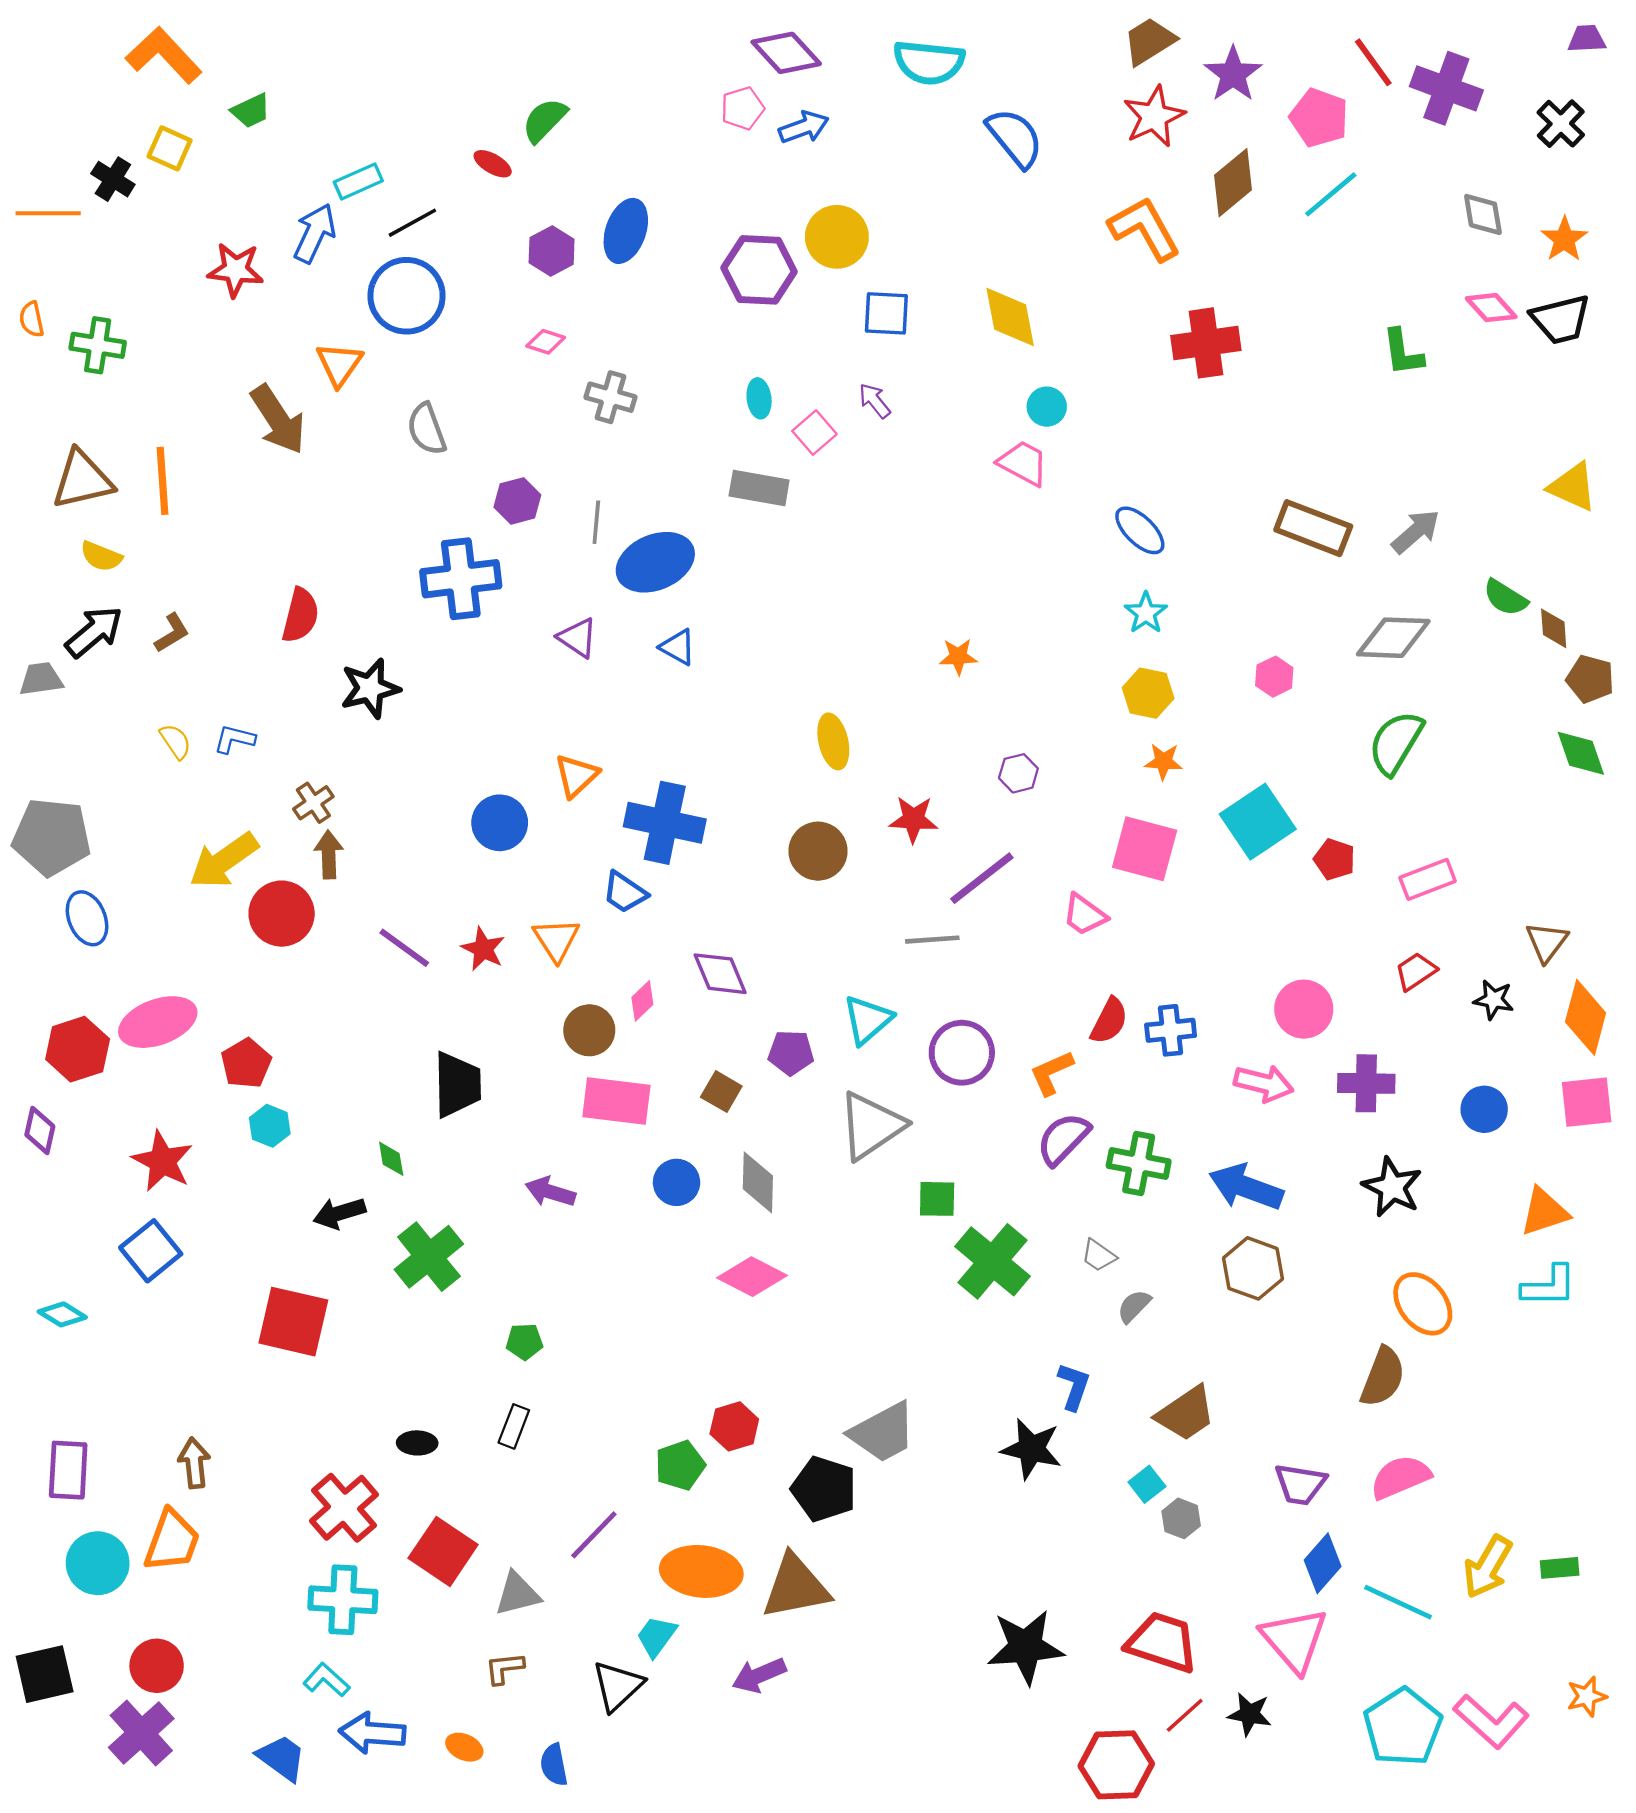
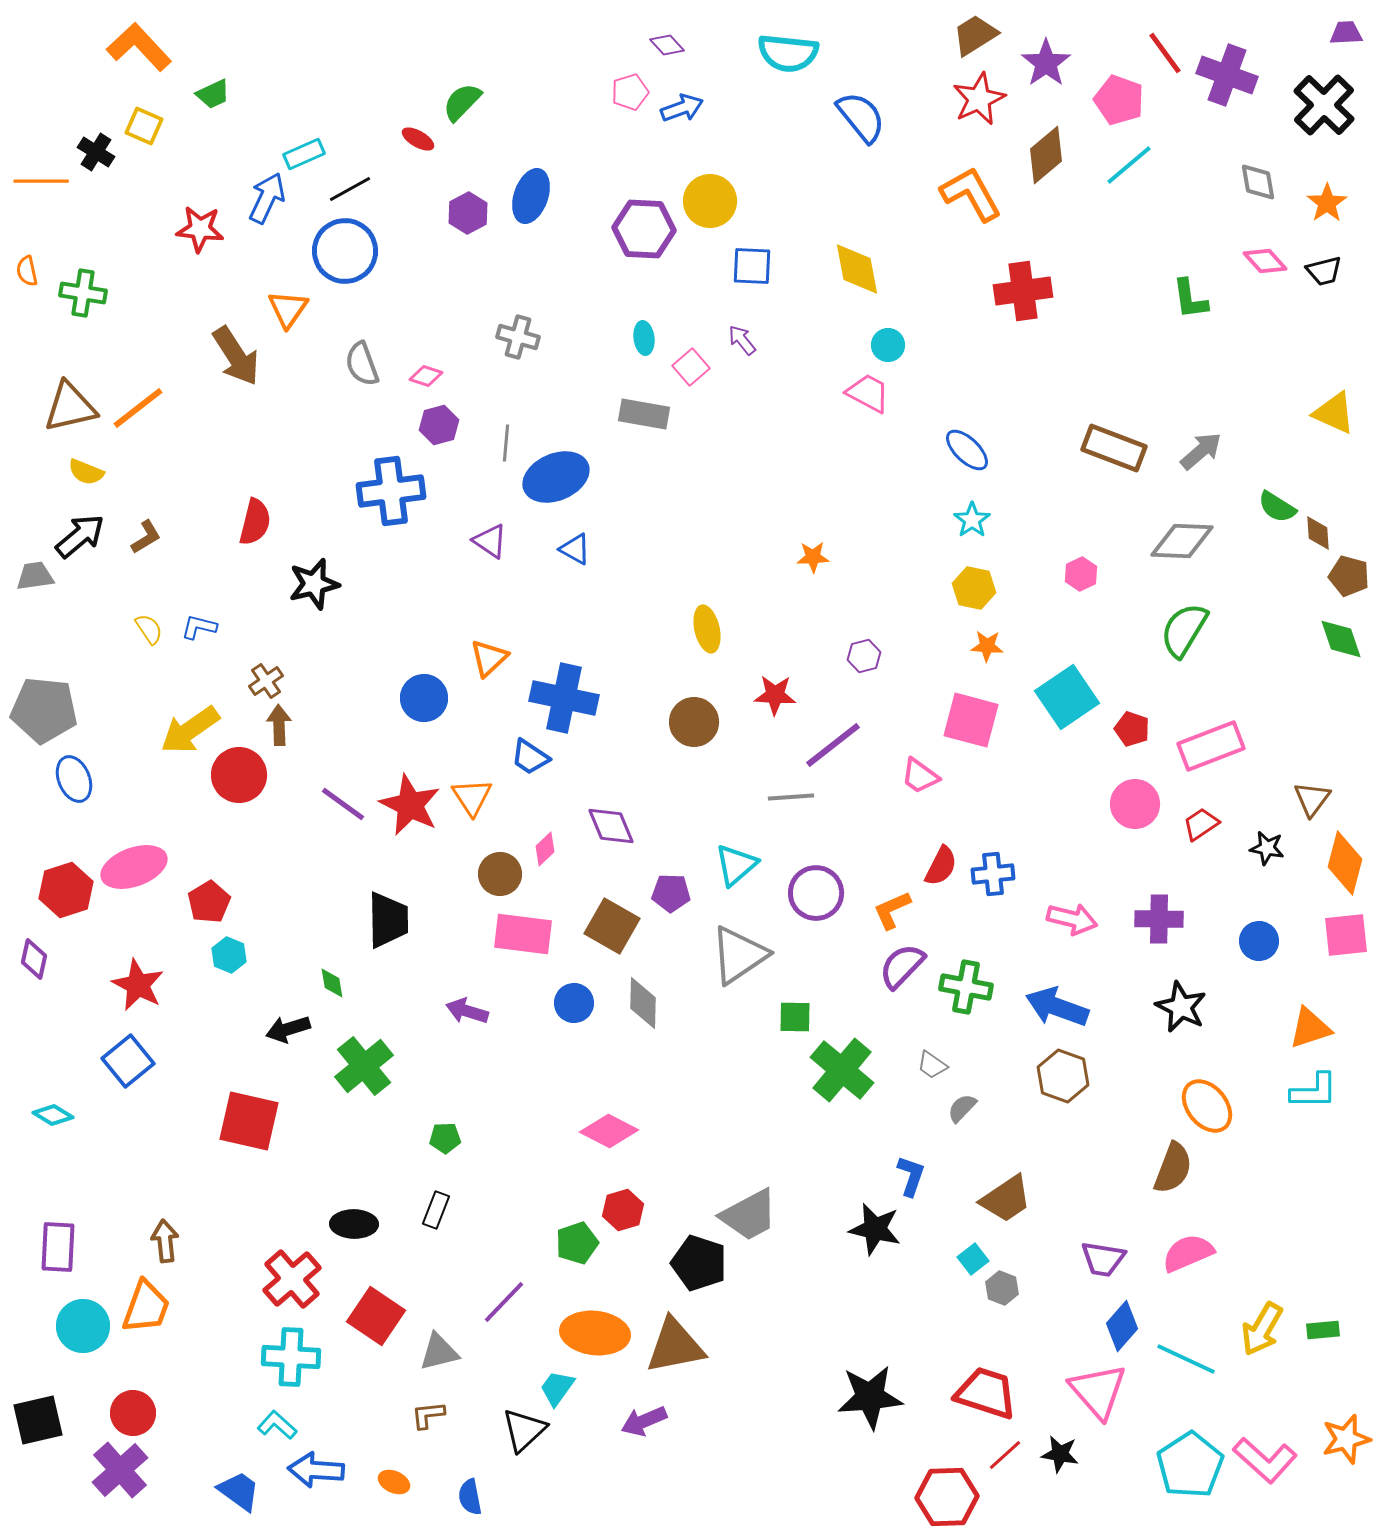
purple diamond: (786, 53) -> (667, 45), size x0.6
black cross: (1561, 124) -> (1324, 105), size x1.5
black trapezoid: (1561, 319) -> (1324, 271), size x0.7
pink diamond: (546, 342) -> (426, 376), moved
orange line: (162, 481) -> (138, 408), turned 56
pink rectangle: (1428, 879) -> (1211, 746), size x1.4
red star: (483, 949) -> (410, 805), size x1.6
pink circle: (1304, 1009) -> (1135, 804), moved
brown square: (721, 1092) -> (612, 926), size x1.6
pink diamond: (752, 1277) -> (609, 1131), moved
black ellipse: (417, 1443) -> (354, 1224), size x1.4
orange star: (1587, 1696) -> (1346, 1439), size x1.4

